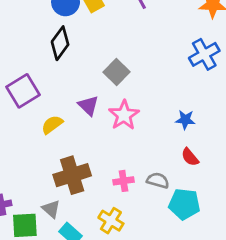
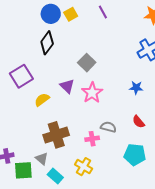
blue star: (185, 120) -> (136, 88), moved
gray semicircle: (158, 180) -> (108, 127), moved

